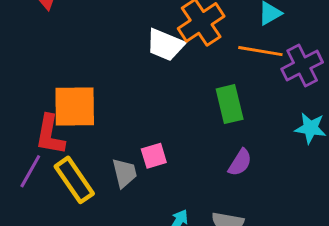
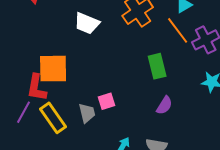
white trapezoid: (165, 45) -> (87, 23), moved
orange line: (260, 51) -> (178, 30), turned 44

